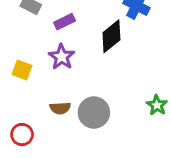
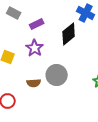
gray circle: (94, 113) -> (57, 75), moved

